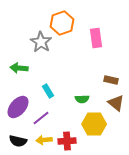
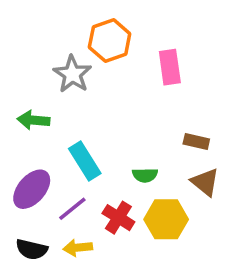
cyan rectangle: (48, 91) -> (85, 161), size x1.5
red cross: (67, 141) -> (118, 218), moved, turned 36

